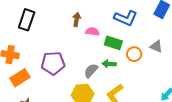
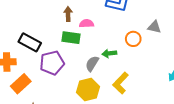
black rectangle: (27, 20) -> (30, 42), moved, turned -70
green rectangle: (113, 43) -> (71, 38), moved

